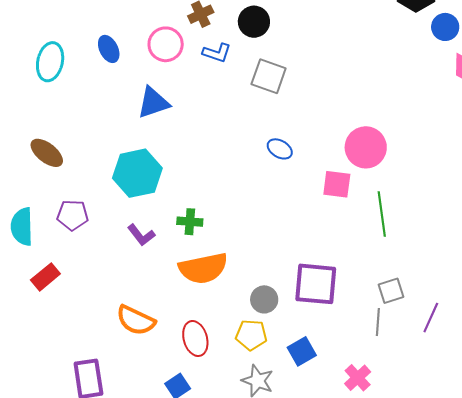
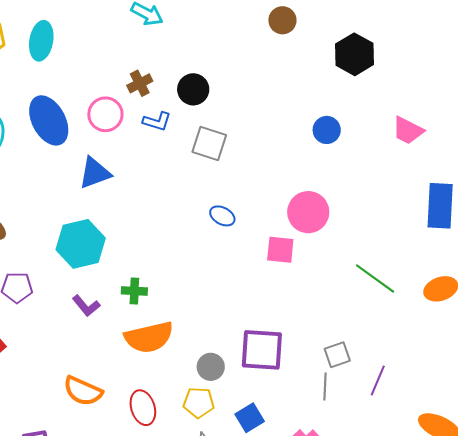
blue circle: (445, 27) -> (327, 130), moved
blue ellipse: (109, 49) -> (49, 120), size x1.8
green line: (382, 214) -> (375, 279), moved, turned -45

